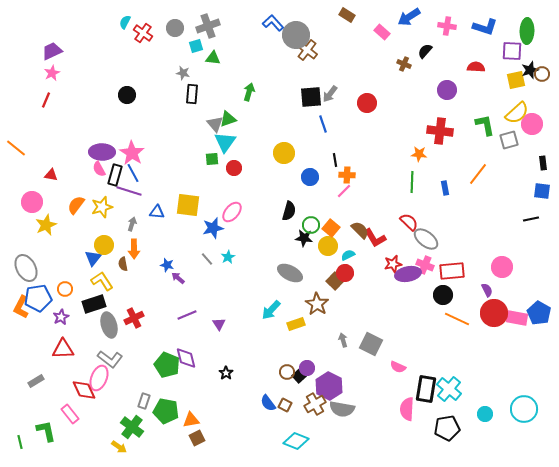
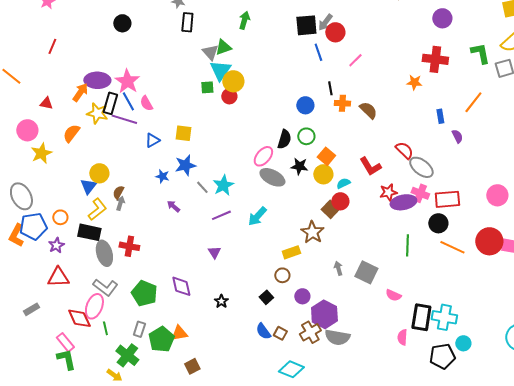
red line: (46, 100) -> (52, 46), moved
red circle: (367, 103) -> (335, 32), moved
yellow circle: (284, 153) -> (233, 81), moved
pink semicircle: (99, 169) -> (146, 103), moved
green line: (412, 182) -> (407, 245), moved
pink line: (344, 191) -> (355, 60), moved
yellow square: (188, 205) -> (183, 133), size x0.7
yellow star: (102, 207) -> (97, 113), moved, turned 30
blue triangle: (157, 212) -> (152, 140), turned -35
pink ellipse: (232, 212) -> (263, 156), moved
gray arrow: (132, 224) -> (120, 203), moved
green circle: (311, 225) -> (306, 136), moved
blue star: (213, 228) -> (185, 165), moved
brown semicircle: (360, 230) -> (368, 110), moved
orange arrow: (134, 249) -> (80, 92), moved, turned -144
cyan star: (228, 257) -> (223, 185), size x1.5
brown semicircle: (123, 264) -> (118, 192), turned 40
blue star: (167, 265) -> (162, 176), moved
gray ellipse: (290, 273) -> (272, 177), moved
yellow L-shape: (102, 281) -> (97, 209), turned 85
purple semicircle: (487, 290) -> (457, 136), moved
black rectangle: (94, 304) -> (89, 232), turned 30
cyan arrow: (271, 310) -> (257, 216), moved
purple line: (187, 315) -> (221, 215), moved
red cross: (134, 318) -> (129, 246), turned 36
green pentagon: (167, 365) -> (144, 293), moved
brown circle: (287, 372) -> (282, 275), moved
black square: (299, 376) -> (266, 297), moved
cyan cross: (449, 389) -> (444, 317), turned -30
pink semicircle: (407, 409) -> (402, 337), size x0.7
green pentagon: (166, 411) -> (161, 339), turned 30
cyan circle: (485, 414) -> (463, 343), moved
orange triangle: (191, 420) -> (179, 333), moved
green L-shape: (46, 431) -> (66, 359), moved
green line: (20, 442) -> (105, 328), moved

